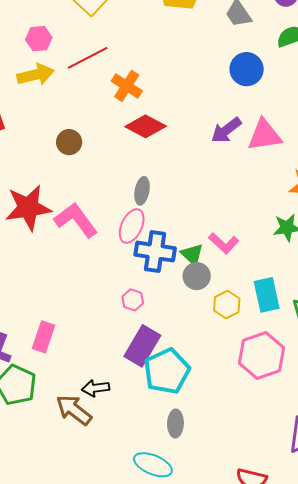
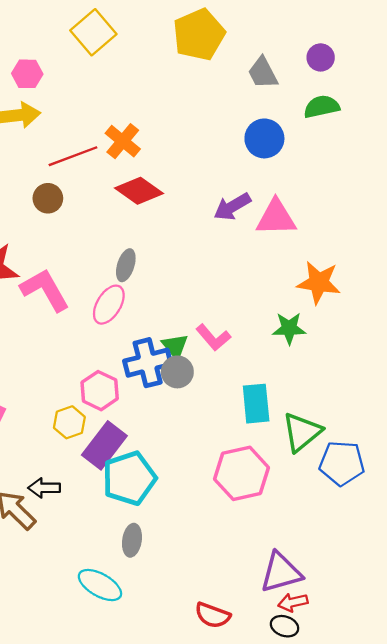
red line: (88, 58) -> (73, 156), moved
blue cross: (155, 252) -> (148, 363), moved, turned -30
pink hexagon: (133, 300) -> (100, 391), size x1.5
yellow hexagon: (227, 305) -> (69, 422), moved

